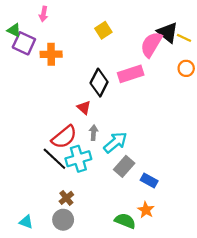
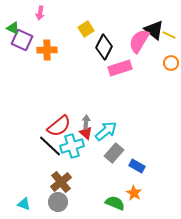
yellow square: (103, 30) -> (86, 29), moved
black diamond: (99, 83) -> (104, 47), moved
red triangle: (84, 108) -> (86, 133), moved
brown cross: (66, 198) -> (61, 182), size x1.5

